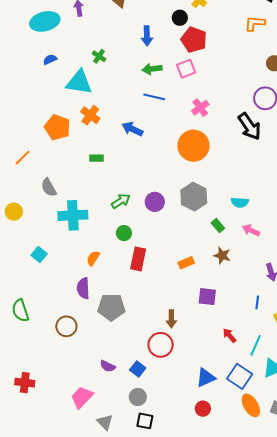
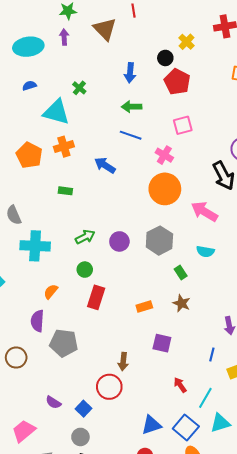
pink square: (186, 69) -> (183, 125), moved
pink cross: (200, 108) -> (164, 155), moved, turned -30
orange cross: (90, 115) -> (64, 147), turned 30
pink arrow: (251, 230) -> (204, 212), moved, size x1.5

